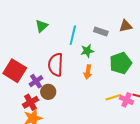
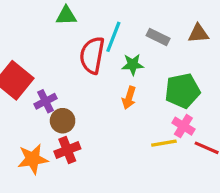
green triangle: (42, 26) -> (66, 16), turned 32
red semicircle: (56, 65) -> (92, 55), moved
pink cross: (126, 100) -> (183, 126), moved
red cross: (30, 102) -> (67, 150), moved

